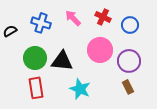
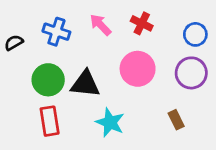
blue circle: (130, 25) -> (195, 34), moved
purple circle: (129, 61) -> (191, 73), moved

